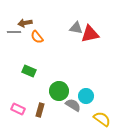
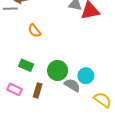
orange semicircle: (37, 37) -> (34, 31), moved
green rectangle: (29, 71) -> (26, 65), moved

